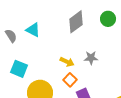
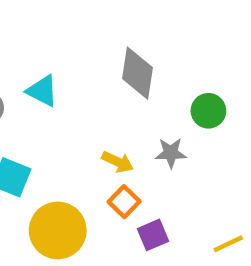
green circle: (108, 19) -> (208, 111), moved
gray diamond: (76, 22) -> (137, 73), turned -45

